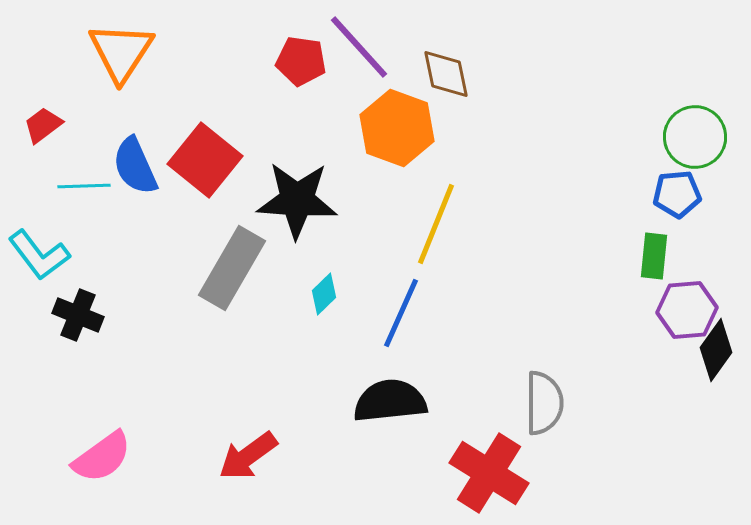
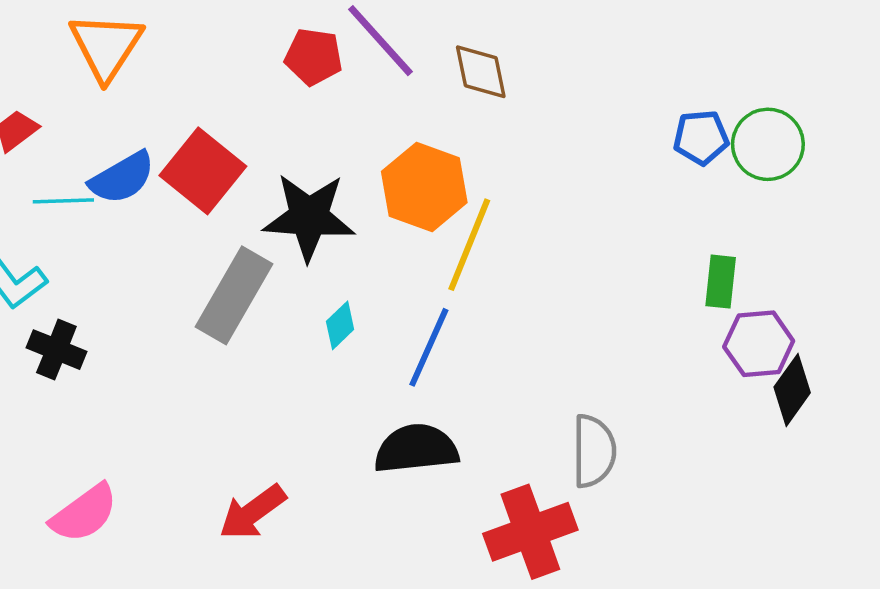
orange hexagon: (397, 128) -> (424, 187), moved
blue semicircle: (135, 166) -> (122, 178), turned -96
blue pentagon: (677, 194) -> (701, 137), moved
red cross: (489, 473) -> (530, 532), turned 38

